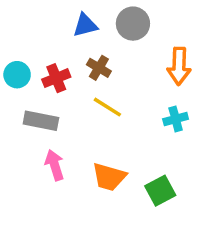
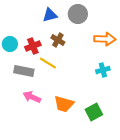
orange arrow: (179, 66) -> (105, 39), turned -90
yellow line: (107, 107) -> (48, 63), moved
pink arrow: (55, 165) -> (32, 97), turned -48

